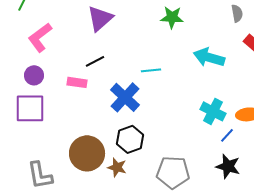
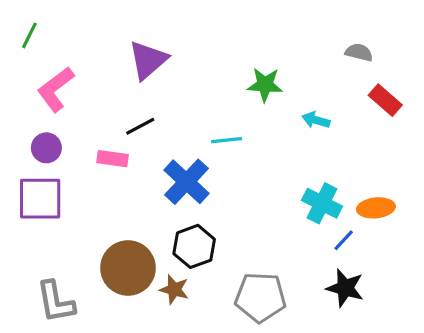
gray semicircle: (237, 13) -> (359, 52), turned -66
green star: (172, 17) -> (265, 85), moved
cyan arrow: (209, 57) -> (316, 120), size x0.6

